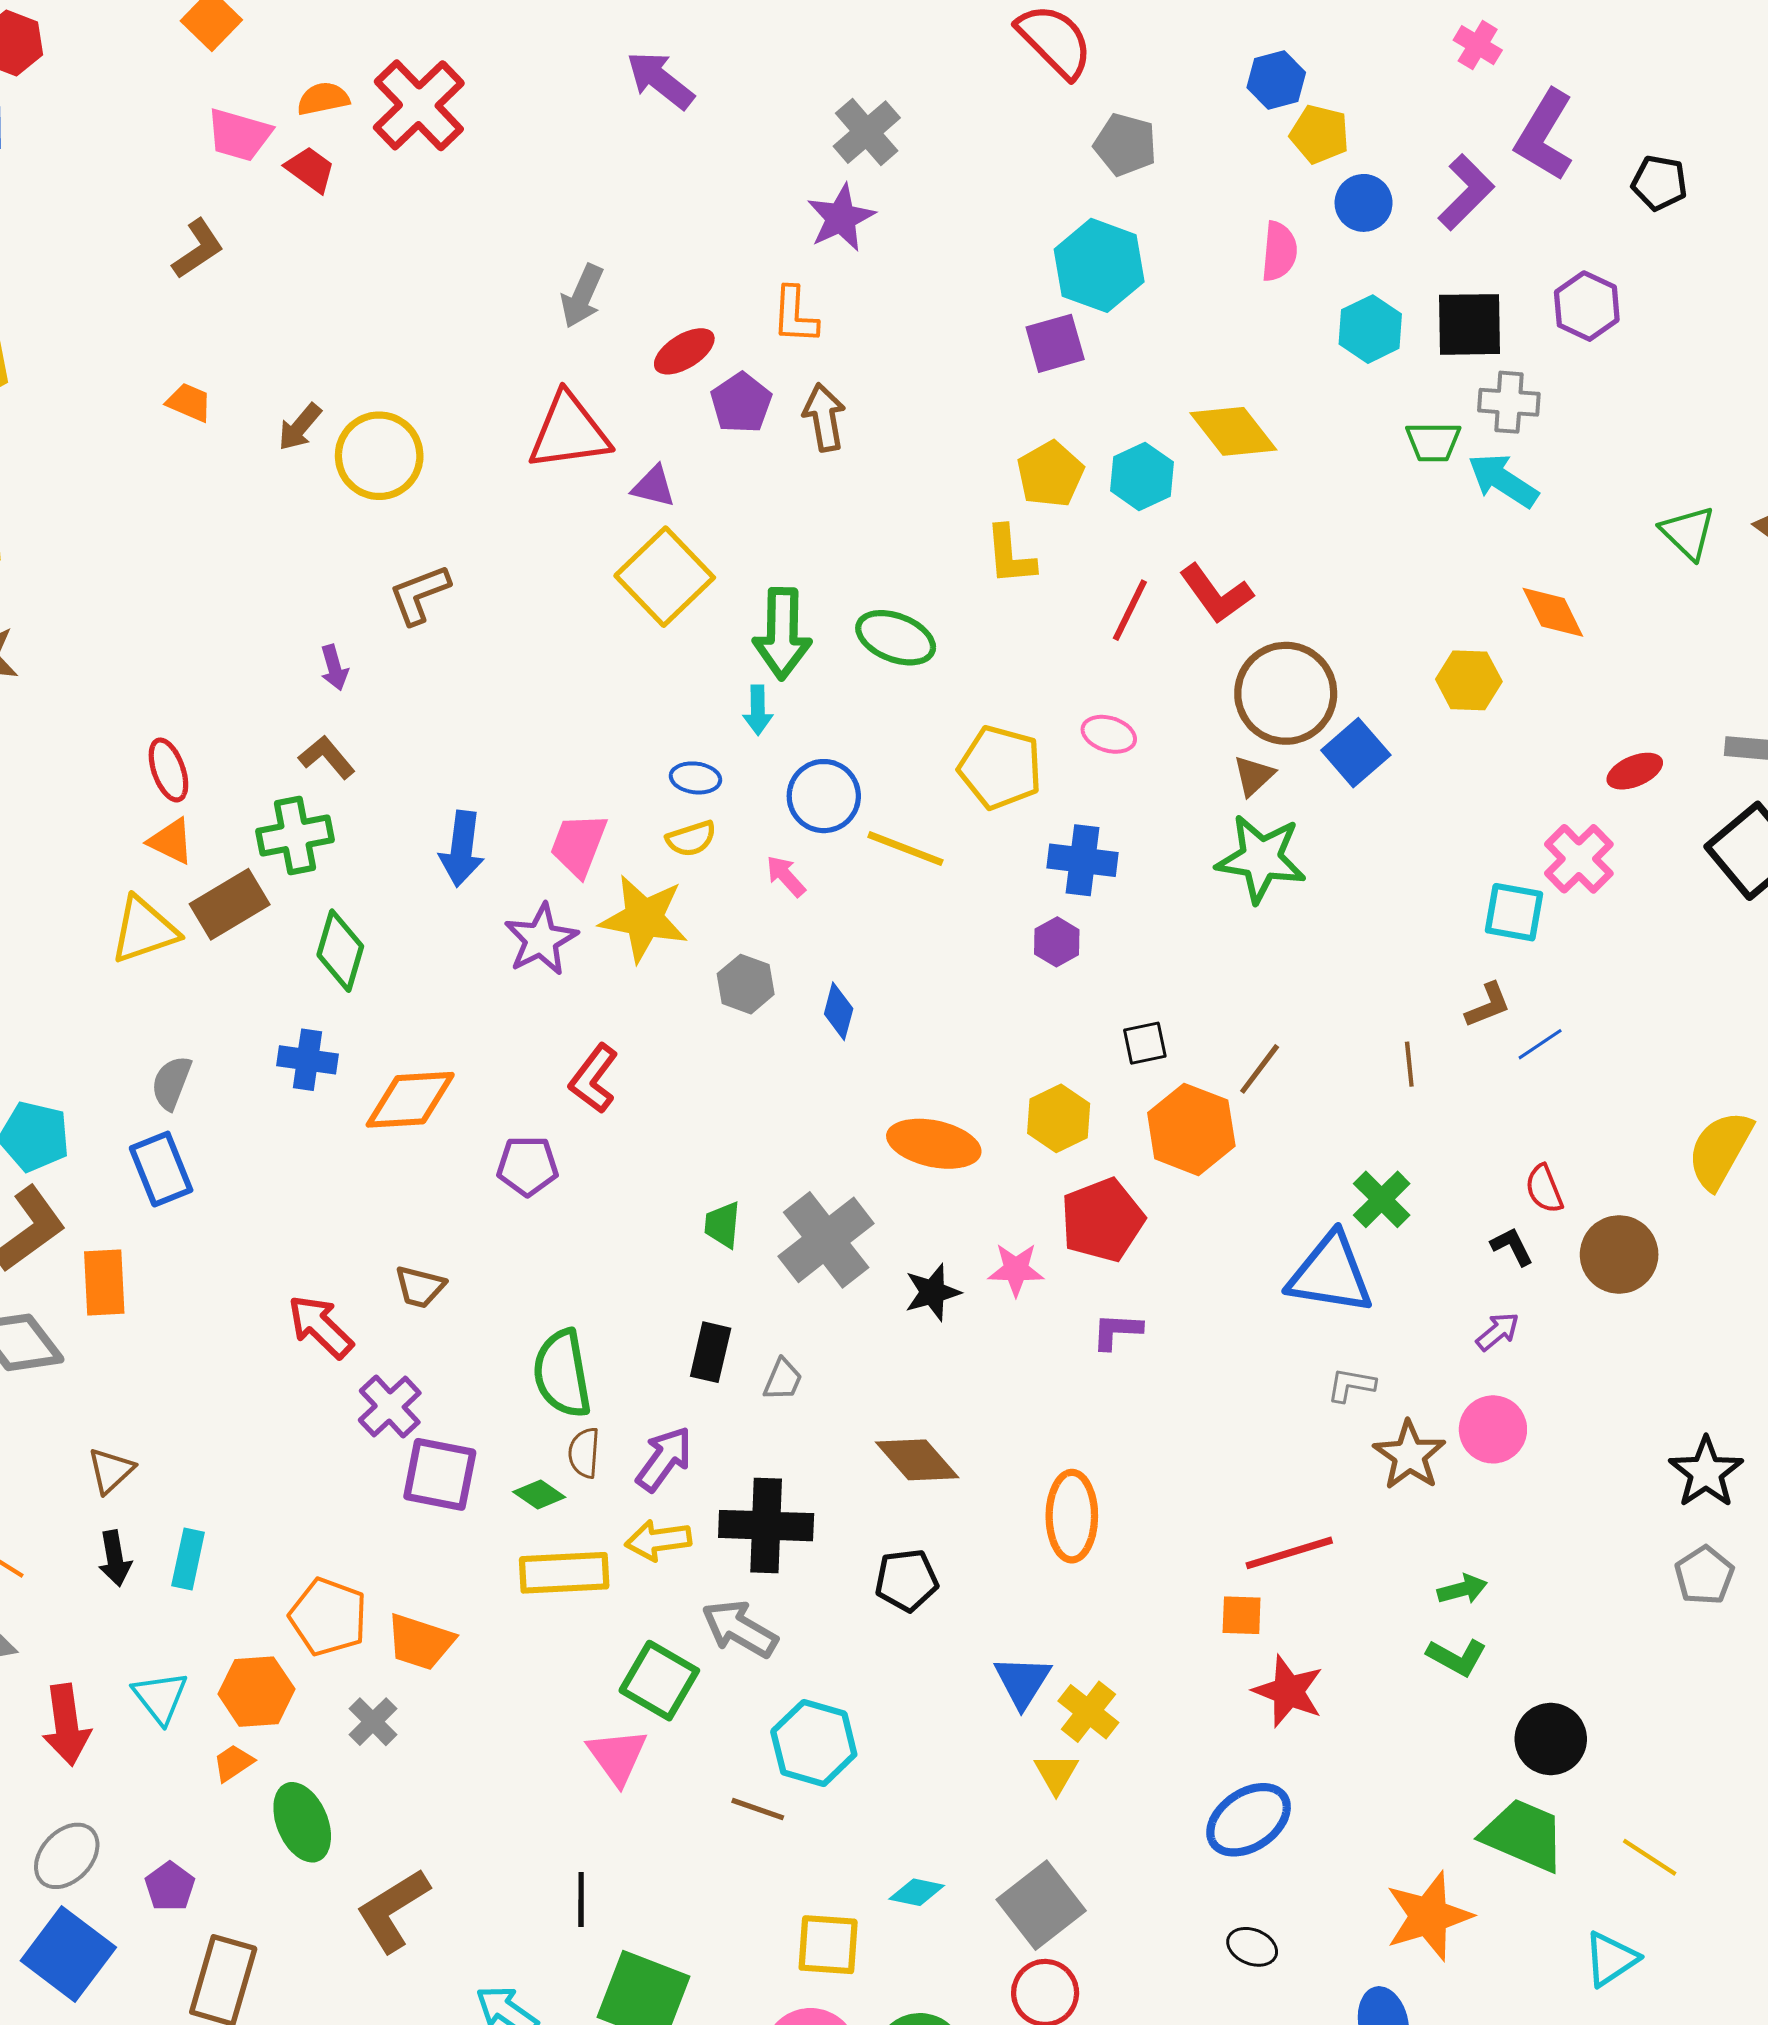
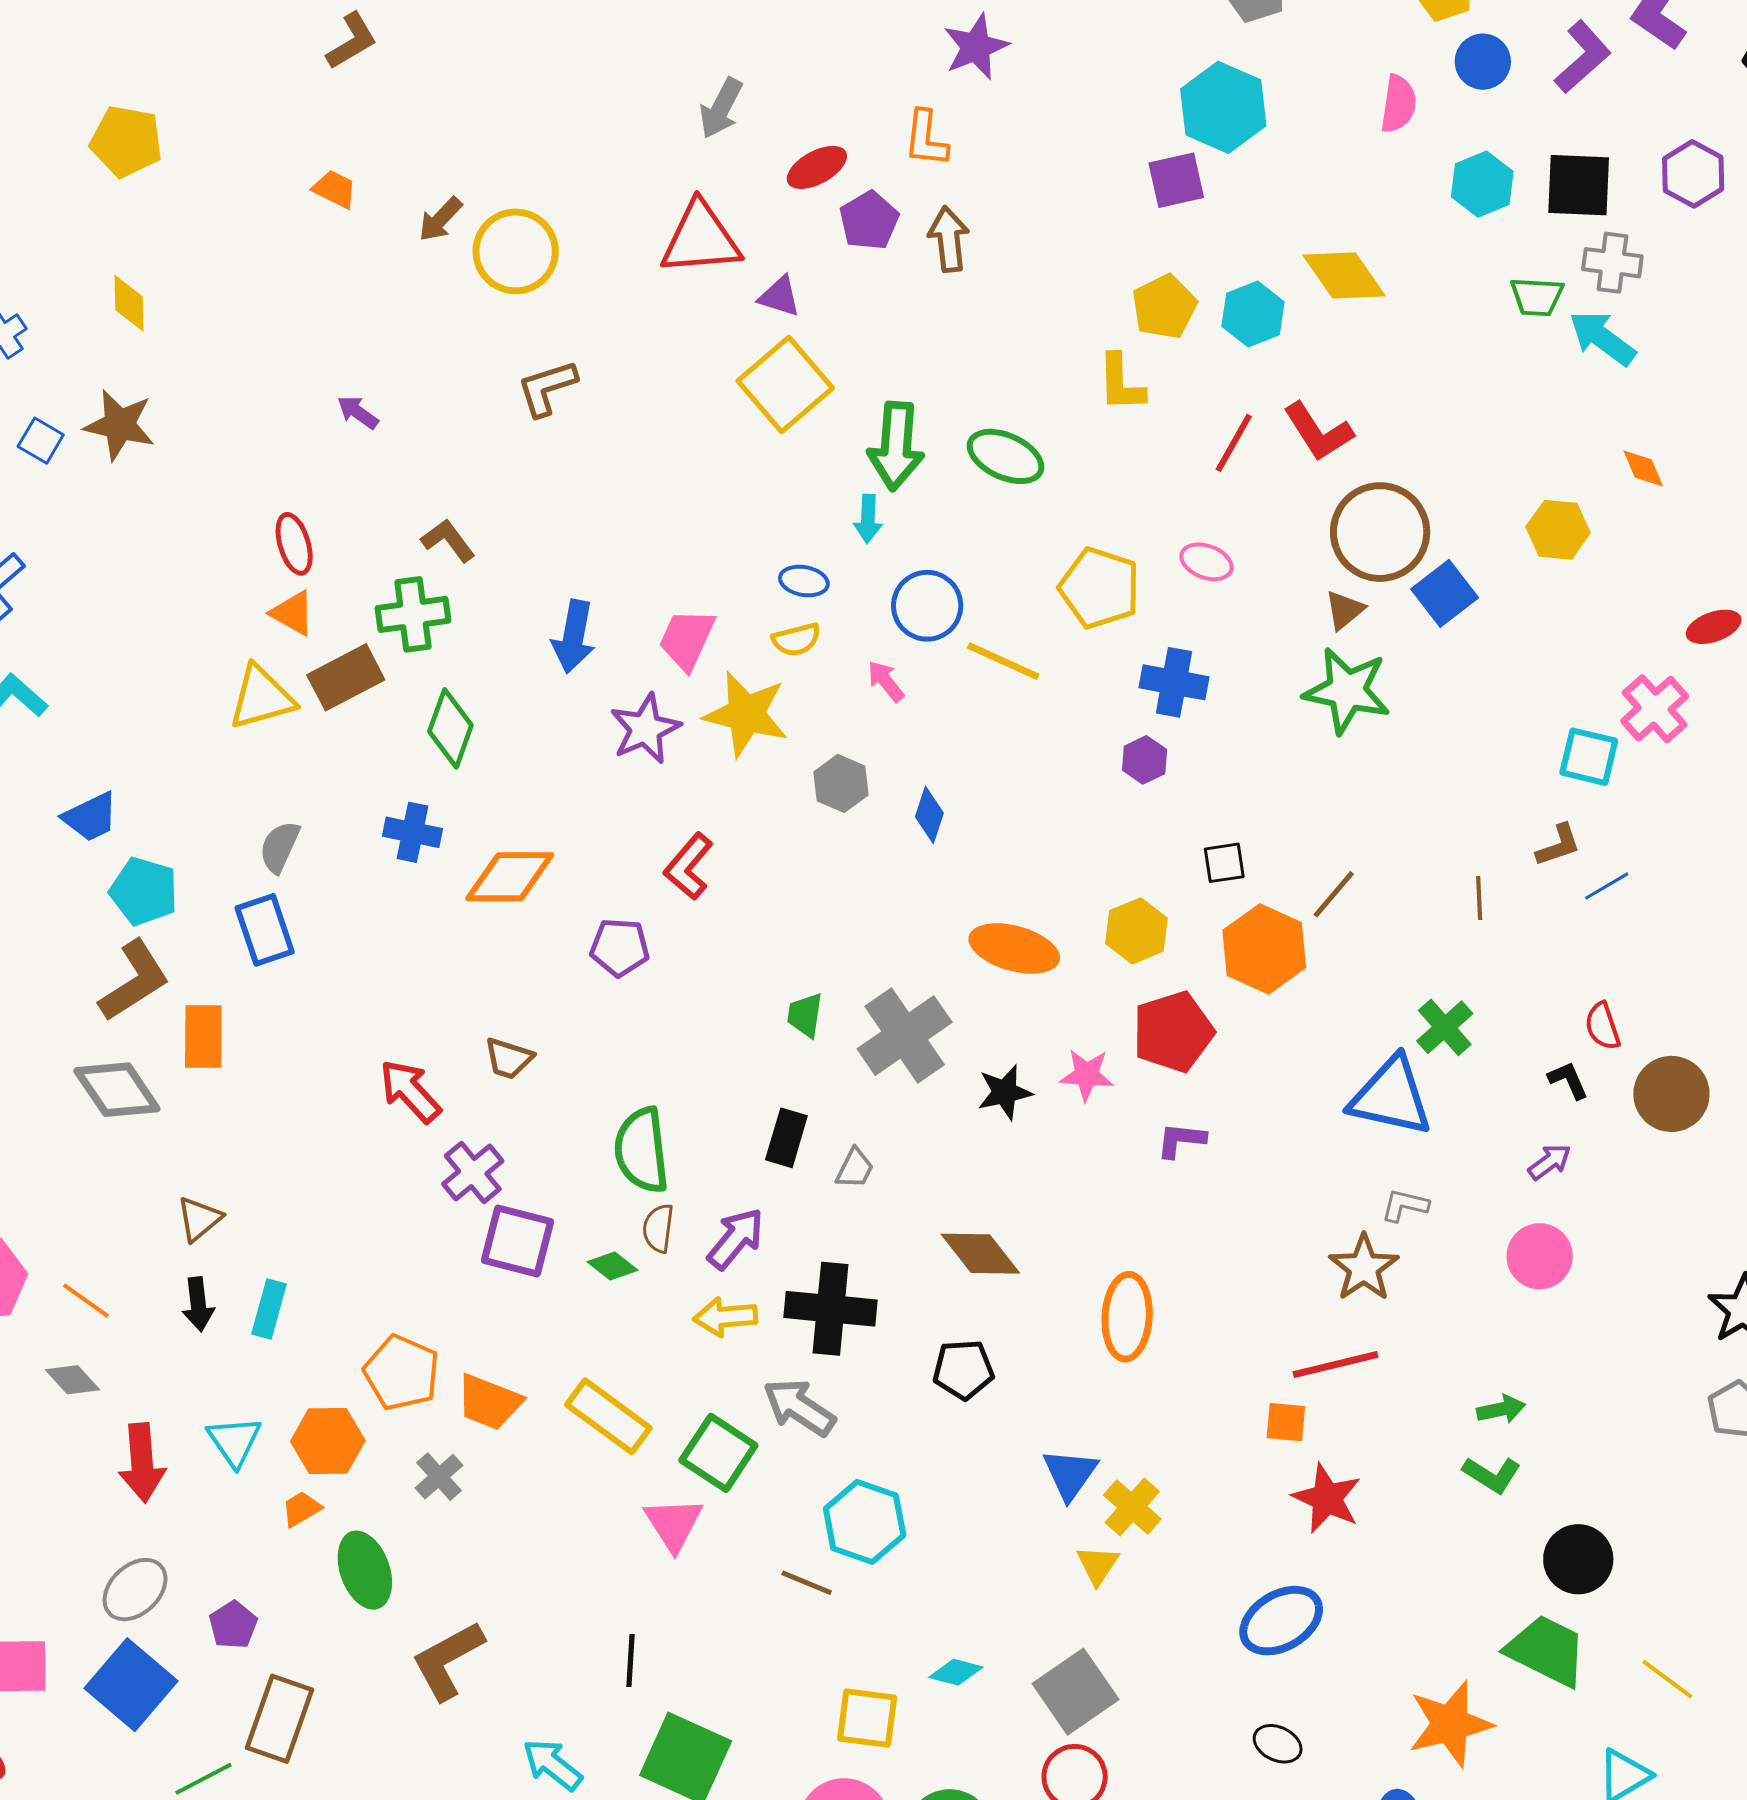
orange diamond: (1553, 612) -> (1643, 469), size x0.7
purple arrow: (334, 668) -> (358, 412), moved, turned 138
brown star: (1409, 1455) -> (1364, 1268), moved
yellow rectangle: (564, 1573) -> (608, 1416), moved, turned 36

